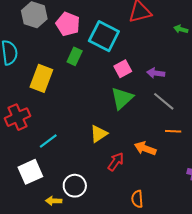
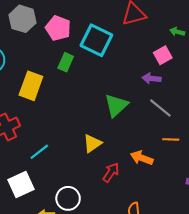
pink square: (123, 69) -> (163, 55), moved

